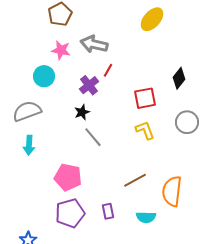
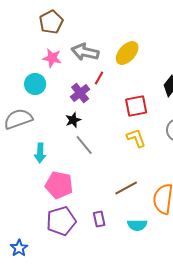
yellow ellipse: (152, 19) -> (127, 53), moved
cyan arrow: (29, 145) -> (40, 153), moved

